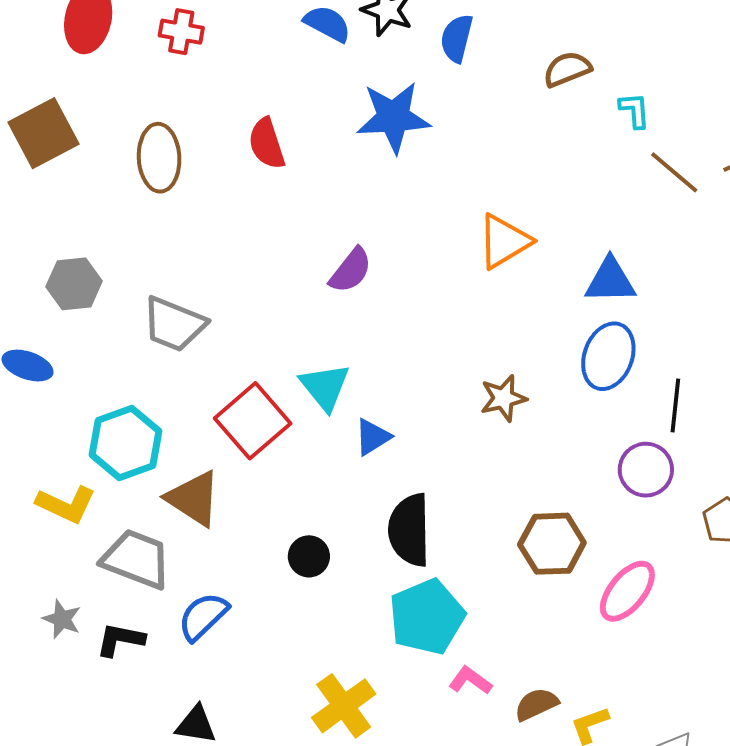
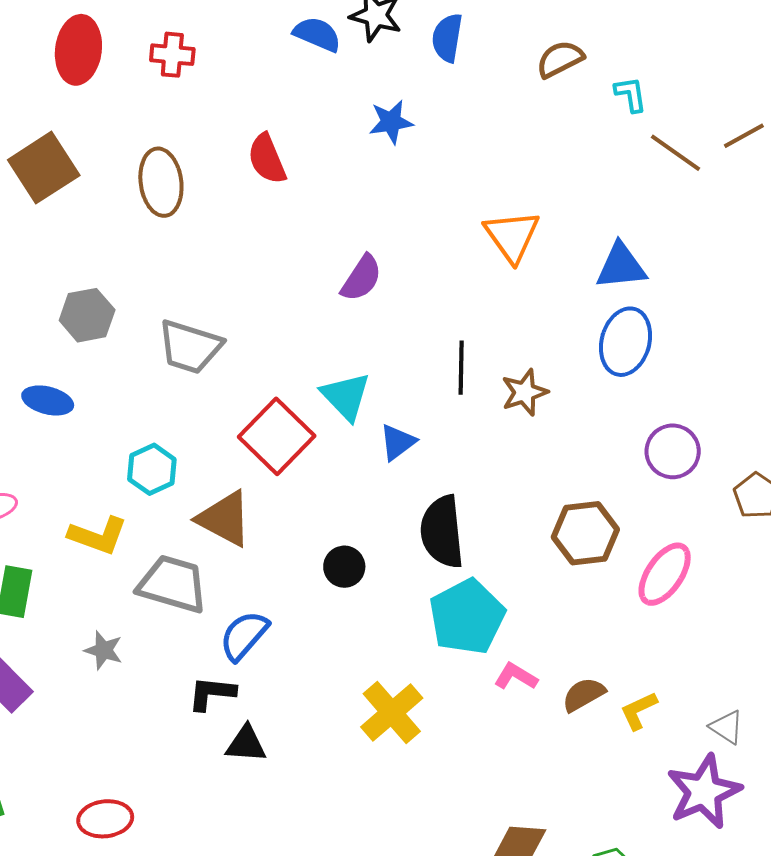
blue star: (393, 117) -> (391, 122), size x0.6
orange triangle: (504, 241) -> (512, 236), turned -30
black line: (675, 405) -> (461, 368), moved
cyan hexagon: (126, 443) -> (152, 469), size x0.7
black L-shape: (120, 640) -> (212, 693), moved

